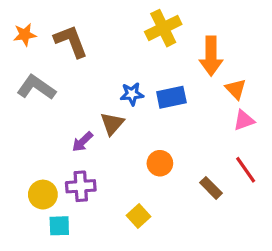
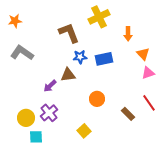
brown L-shape: (71, 41) -> (69, 33), moved
orange arrow: (211, 56) -> (128, 34), size x0.6
brown triangle: (112, 124) -> (68, 75), turned 42
purple cross: (81, 186) -> (49, 113), turned -36

